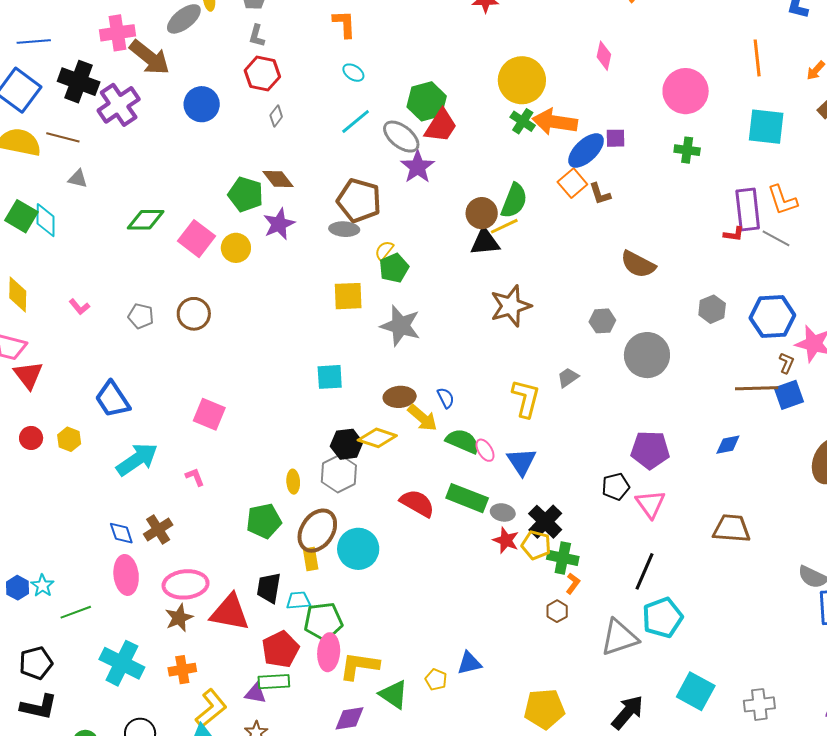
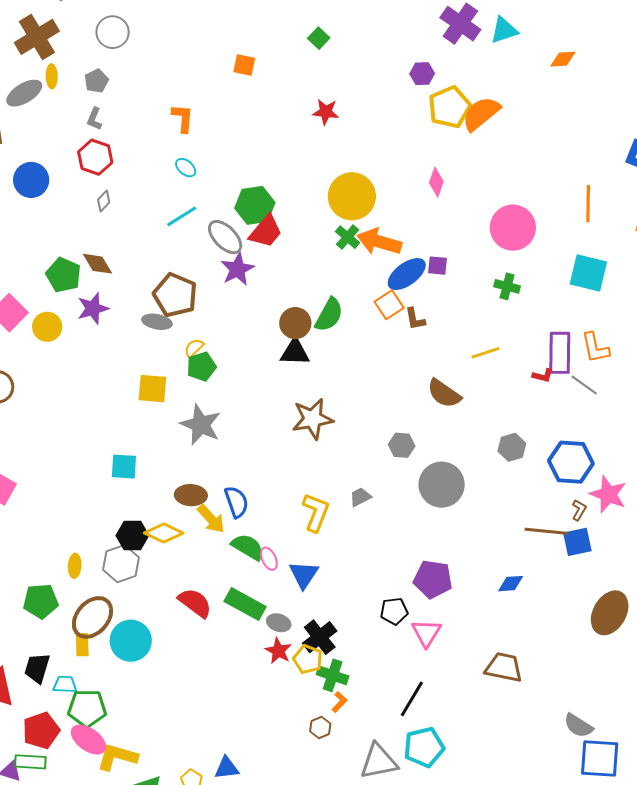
yellow line: (504, 226) -> (486, 353), moved
blue semicircle: (446, 398) -> (236, 502), size x1.5
pink ellipse: (329, 652) -> (88, 740), turned -66

